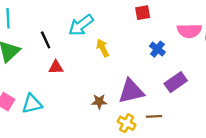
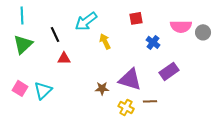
red square: (143, 13) -> (136, 18), moved
purple triangle: (131, 91) -> (130, 79), turned 30
cyan triangle: (32, 104) -> (43, 90), turned -30

